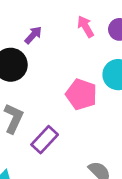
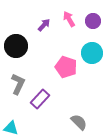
purple arrow: (33, 35) -> (44, 25), moved

